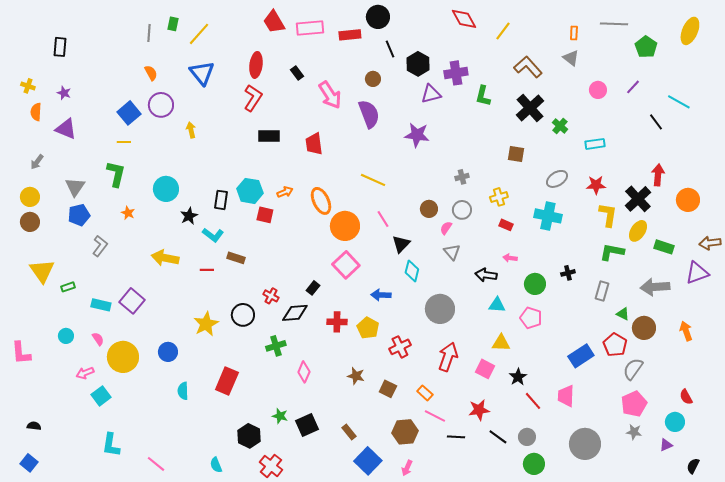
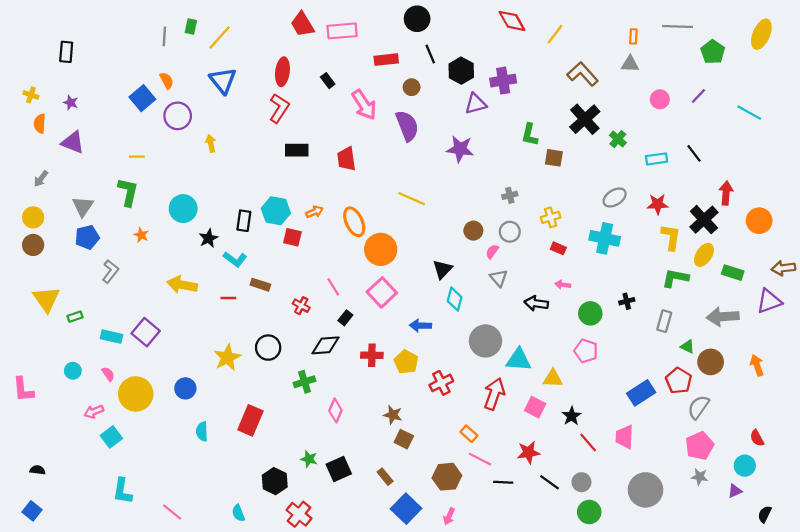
red rectangle: (350, 35) -> (386, 60), moved
gray triangle: (571, 58) -> (630, 64), turned -36
green L-shape: (483, 96) -> (530, 135), moved
blue square: (129, 113) -> (142, 98), moved
black line: (656, 122) -> (694, 153), moved
brown square: (516, 154) -> (554, 158), moved
pink line: (383, 219) -> (333, 287), moved
red cross: (271, 296) -> (301, 306), moved
cyan triangle: (497, 305) -> (519, 360), moved, size x1.4
brown square: (388, 389) -> (404, 439), moved

